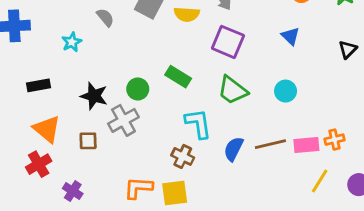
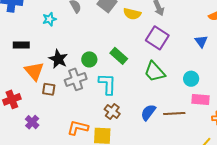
cyan L-shape: (198, 124) -> (107, 84), moved
orange triangle: (47, 129) -> (34, 71), moved
pink rectangle: (306, 145) -> (200, 100), moved

